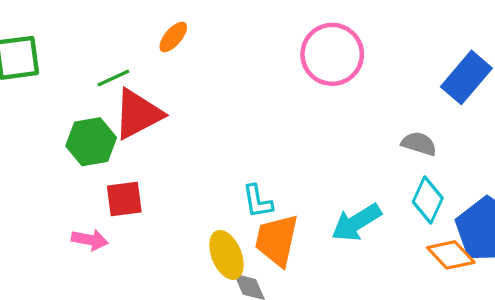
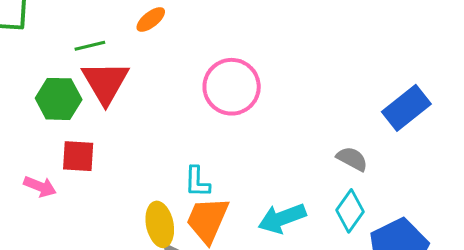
pink circle: (332, 54) -> (232, 87), moved
red triangle: (138, 114) -> (105, 82), turned -44

